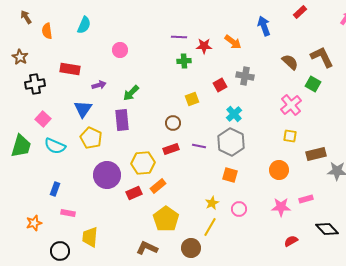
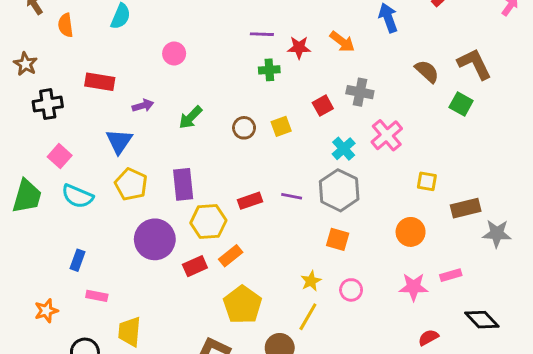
pink cross: (291, 105) -> (387, 135), moved
purple rectangle: (122, 120) -> (183, 184), moved
brown circle: (173, 123) -> (244, 128), moved

